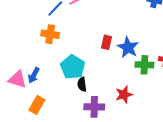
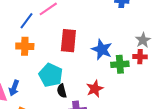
red rectangle: (106, 42) -> (68, 41), moved, size x1.6
red star: (124, 95) -> (95, 89), moved

